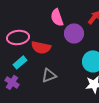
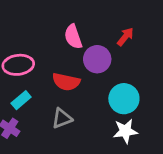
red semicircle: (41, 47) -> (66, 82), moved

